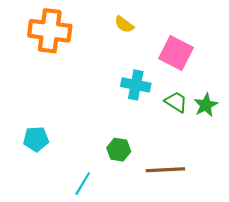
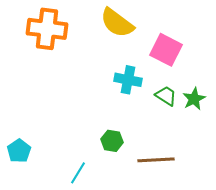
yellow semicircle: (124, 24) -> (117, 23), size x1.8
cyan pentagon: (36, 139) -> (19, 151), moved, turned -30

